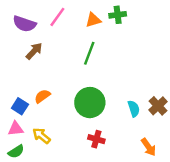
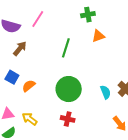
orange triangle: (93, 20) -> (98, 36), moved
blue square: (20, 106) -> (12, 77), moved
red cross: (96, 139) -> (68, 119), moved

